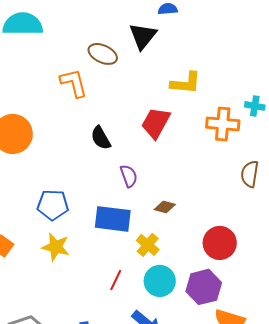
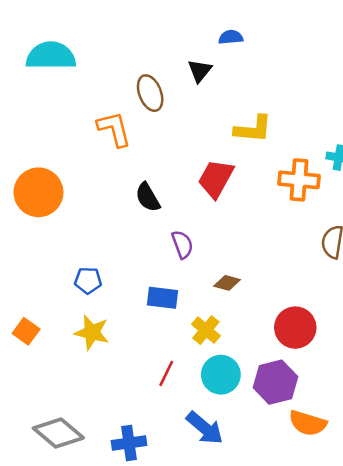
black triangle: (143, 36) -> (200, 71), size x0.7
brown ellipse: (103, 54) -> (150, 93), turned 44
blue pentagon: (53, 205) -> (88, 280), size x0.7
blue rectangle: (113, 219) -> (163, 298), size x0.7

